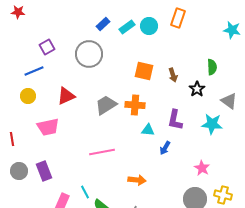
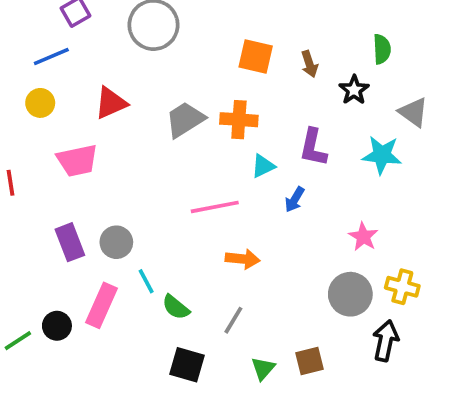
cyan triangle: (148, 130) -> (263, 166), turned -32
pink line: (102, 152) -> (215, 207), moved
gray circle: (19, 171) -> (116, 242), moved

